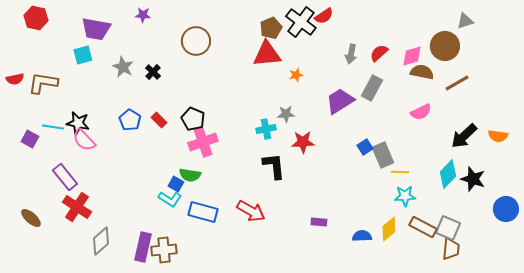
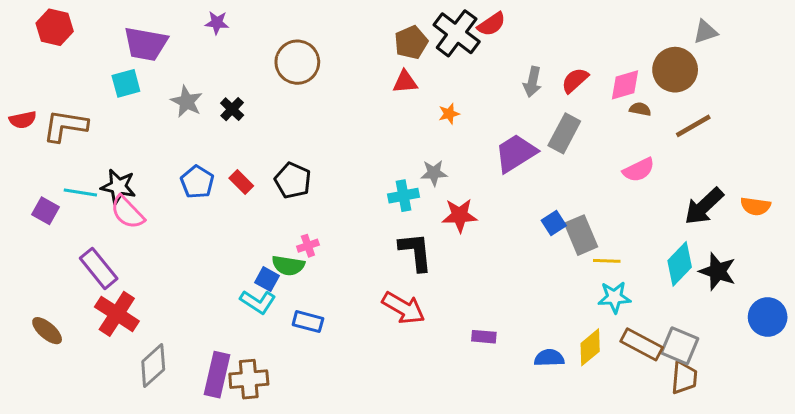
red triangle: (267, 54) -> (405, 82), size x0.6
brown semicircle: (422, 72) -> (640, 109), size x0.6
pink cross: (203, 142) -> (308, 246), moved, size x0.5
red arrow: (251, 211) -> (404, 308), moved
blue rectangle: (203, 212) -> (308, 322), size x0.7

